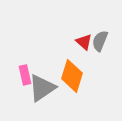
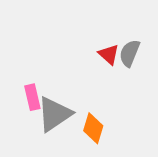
orange diamond: (72, 76) -> (93, 128), moved, size x0.7

